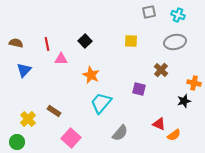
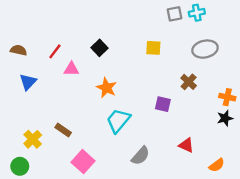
cyan cross: (178, 15) -> (197, 13), moved, turned -32
red line: (47, 44) -> (55, 51), turned 48
black star: (184, 101) -> (225, 118), moved
orange semicircle: (174, 135) -> (217, 165), moved

